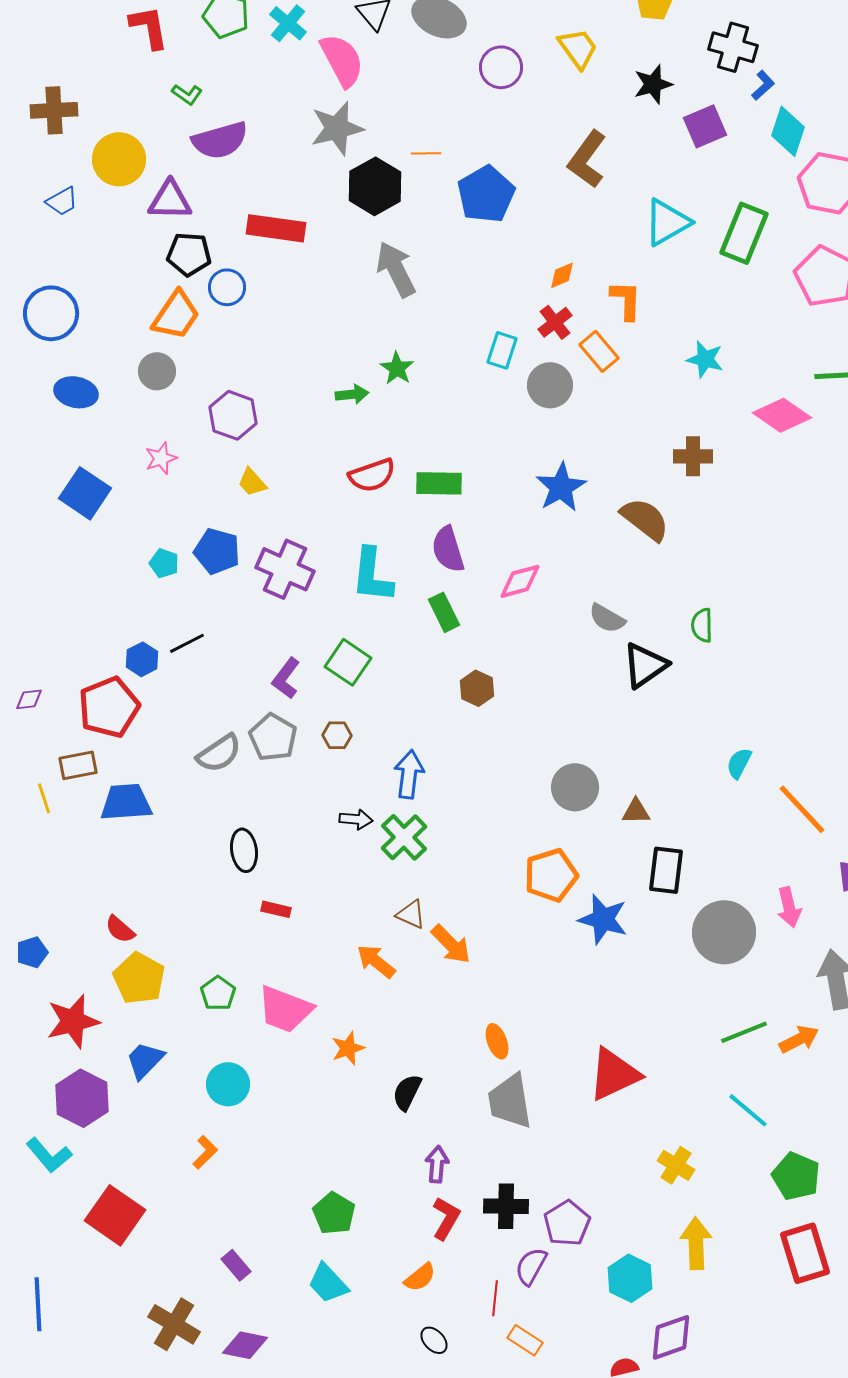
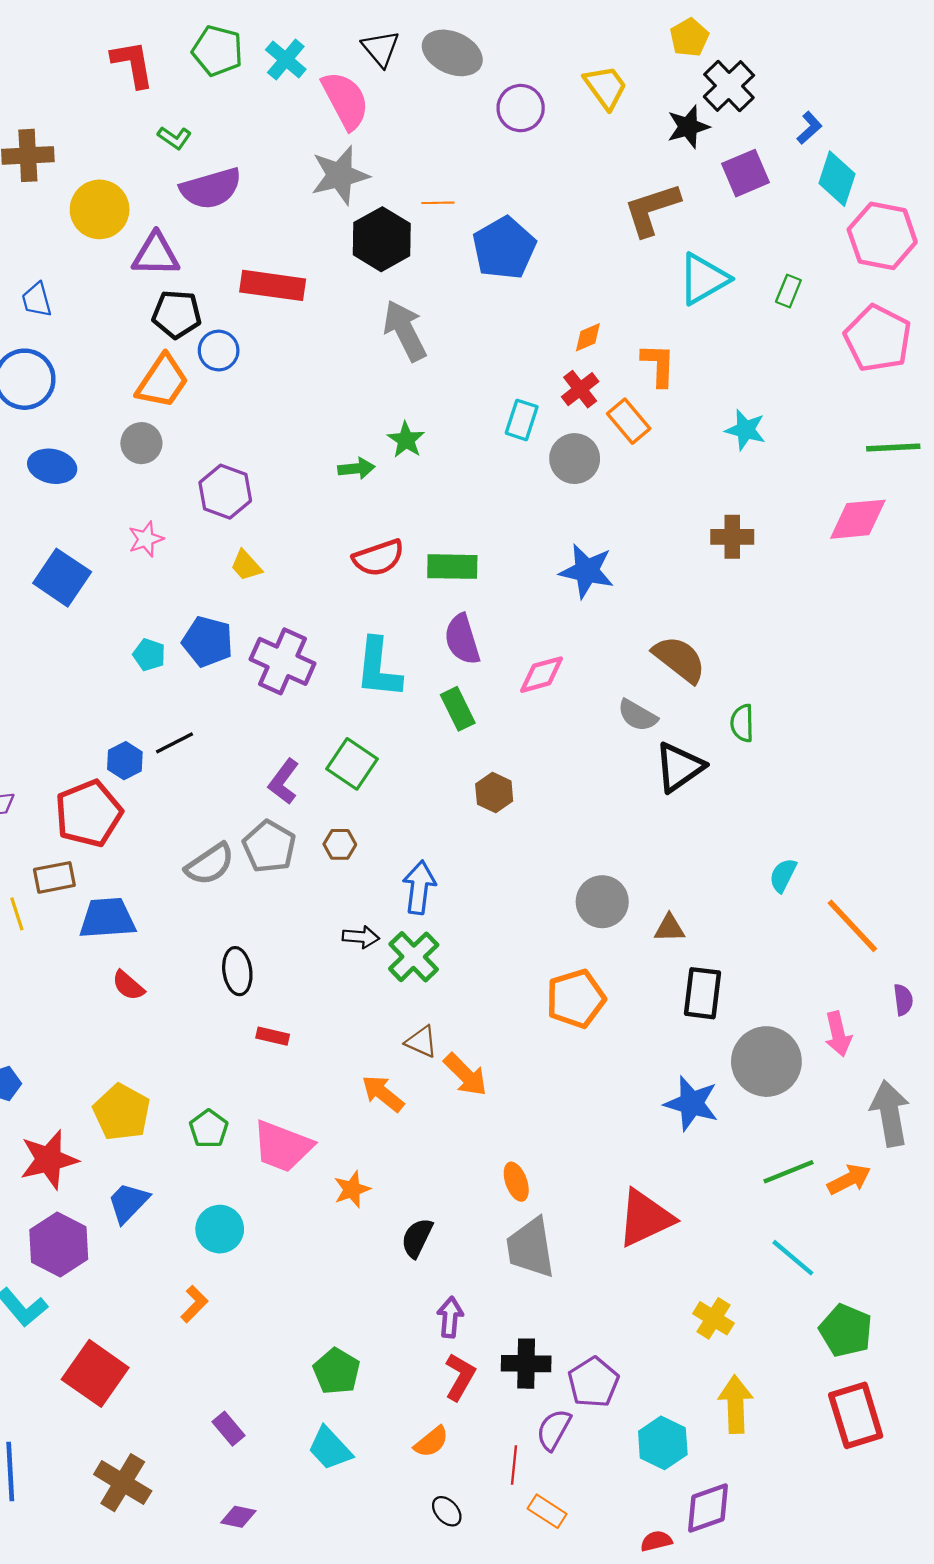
black cross: (733, 47) -> (729, 86), moved, turned 30
brown L-shape: (587, 159) -> (652, 209), moved, turned 36
blue trapezoid: (62, 201) -> (37, 300), moved, turned 104
green rectangle: (744, 233) -> (788, 291), size x0.5
pink diamond: (782, 415) -> (858, 519), moved, turned -40
blue star: (561, 487) -> (587, 571), turned -30
brown semicircle: (645, 519) -> (679, 659), moved
blue star: (603, 919) -> (691, 1103), moved
red semicircle: (120, 929) -> (128, 985), moved
brown cross: (174, 1324) -> (123, 1483), moved
purple diamond: (245, 1345) -> (238, 1517), size x0.7

